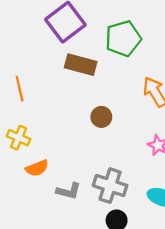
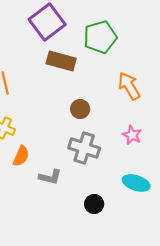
orange semicircle: (37, 168) -> (21, 156), turned -45
gray cross: (110, 186) -> (84, 148), moved

